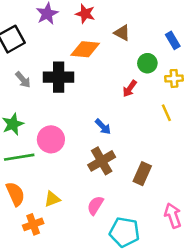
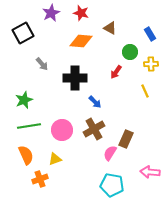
black cross: (59, 77) -> (75, 78), moved
gray arrow: (23, 80) -> (42, 64), moved
pink circle: (51, 139) -> (62, 130), moved
pink semicircle: (95, 205) -> (110, 153), moved
pink arrow: (173, 216) -> (150, 172), turned -66

